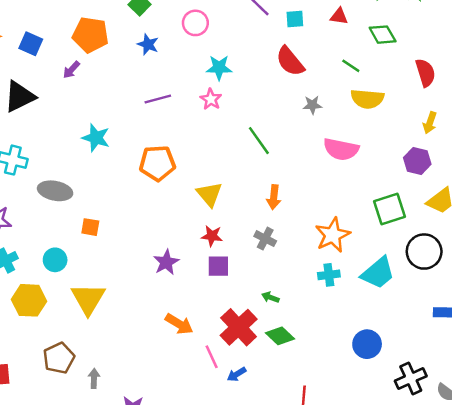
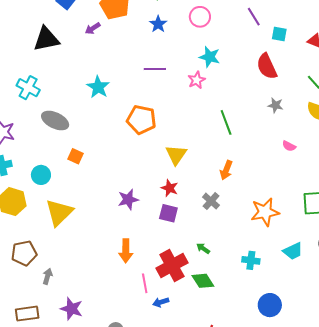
pink semicircle: (341, 149) -> (289, 146), size x0.5
cyan trapezoid: (378, 273) -> (293, 251), size x0.7
cyan cross: (329, 275) -> (251, 260), moved
orange arrow: (179, 324) -> (126, 251), turned 45

